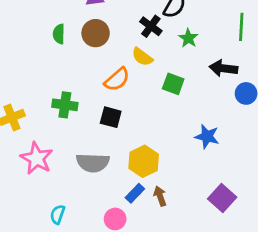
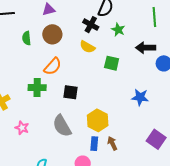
orange semicircle: (117, 79) -> (53, 66), moved
pink star: (37, 158) -> (22, 128), size x0.6
gray semicircle: (93, 163) -> (62, 126), turned 65
blue rectangle: (135, 193) -> (94, 144), turned -32

